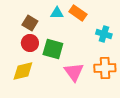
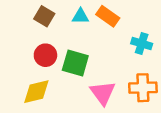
brown square: (30, 23) -> (44, 16), moved

